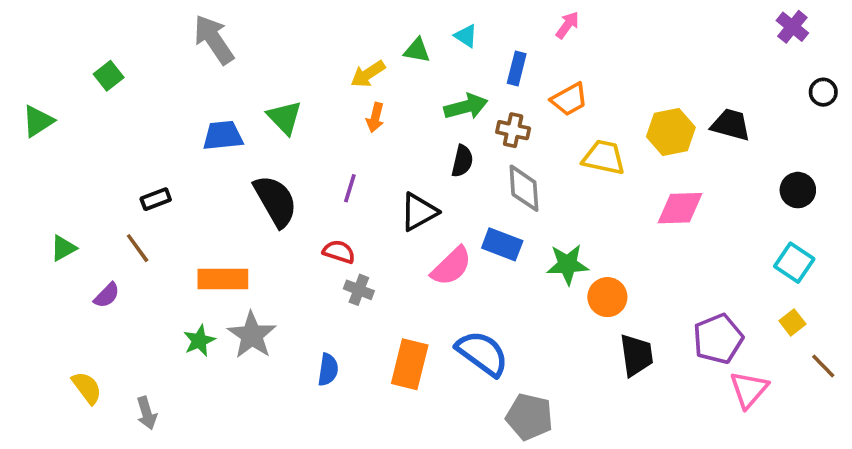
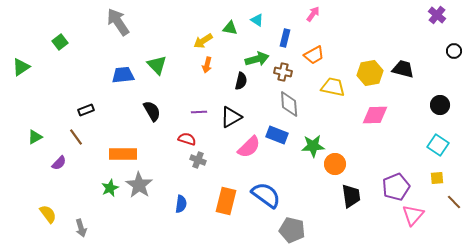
black semicircle: (462, 161) -> (241, 81), moved
purple line: (350, 188) -> (199, 112), moved, turned 70
black semicircle: (275, 201) -> (152, 111), size x0.7
yellow square: (792, 322) -> (437, 178), turned 32

